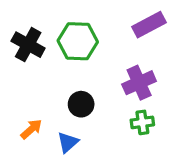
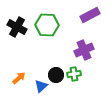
black circle: (81, 104) -> (56, 75), moved
green cross: (142, 122) -> (74, 74), moved

